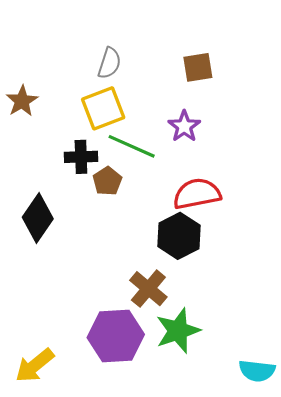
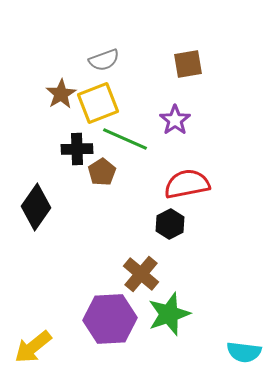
gray semicircle: (109, 63) -> (104, 60), turned 52
brown star: (22, 101) -> (61, 94), moved
black hexagon: (179, 236) -> (170, 224), size x0.7

